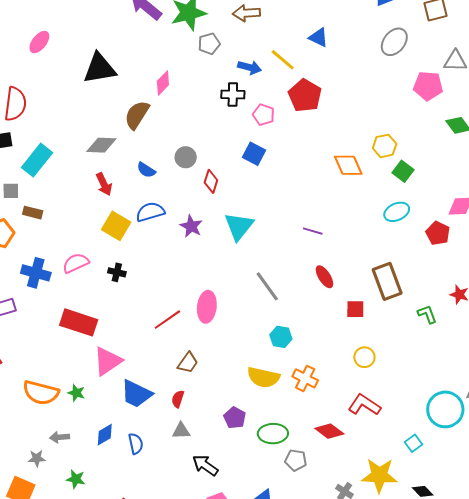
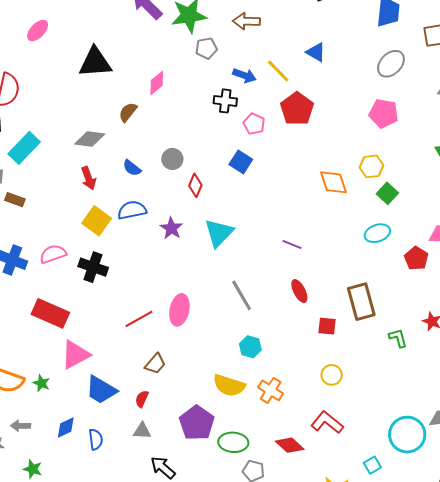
pink pentagon: (428, 86) -> (384, 113), moved
brown semicircle: (137, 115) -> (128, 112), size x0.7
black cross: (117, 272) -> (93, 267), size x1.6
purple pentagon: (235, 418) -> (197, 423), size x1.6

